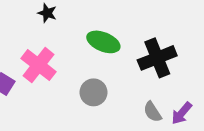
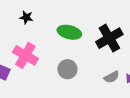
gray semicircle: (152, 112) -> (111, 77), turned -77

